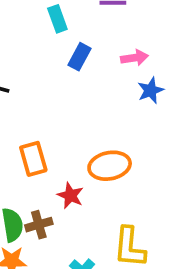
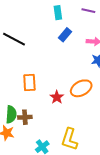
orange ellipse: (110, 166) -> (81, 88), moved, turned -30
red star: (70, 195) -> (57, 97), moved

